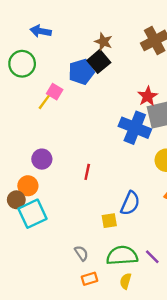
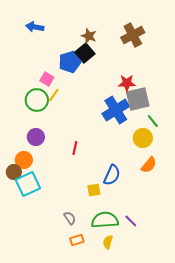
green circle: (22, 64) -> (37, 100), moved
red star: (148, 96) -> (127, 83), turned 30
yellow line: (44, 102) -> (54, 95), moved
blue cross: (135, 128) -> (116, 110), turned 36

